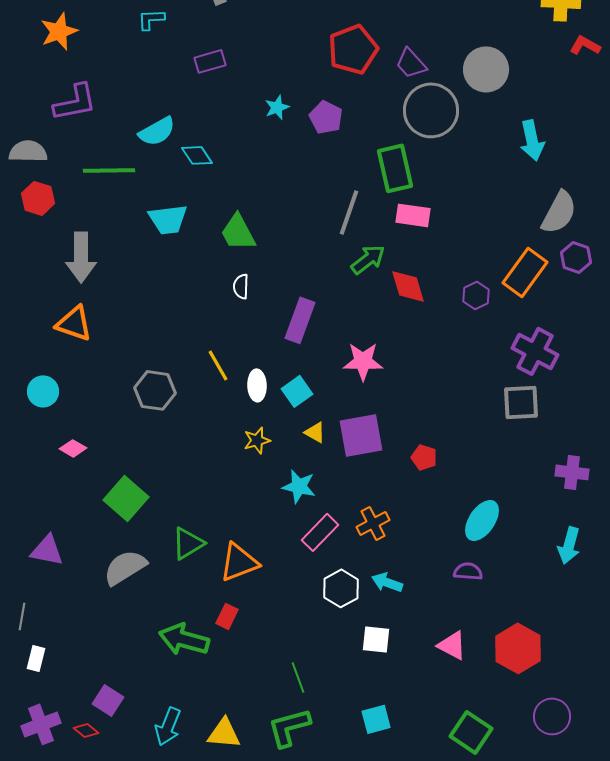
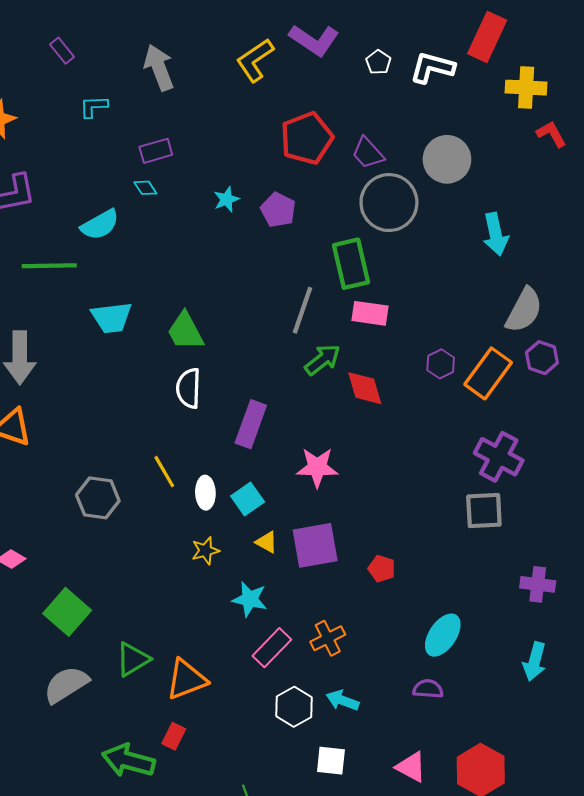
red L-shape: (585, 45) -> (551, 134), turned 32
cyan diamond: (197, 155) -> (145, 188), moved, size x0.7
white semicircle: (241, 286) -> (189, 388), size x1.5
purple hexagon: (476, 295) -> (441, 364), moved

